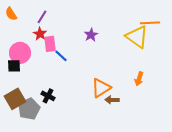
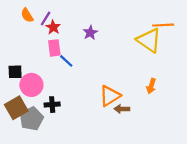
orange semicircle: (11, 14) -> (27, 15), moved
red star: (40, 34) -> (53, 27), moved
purple star: (91, 35) -> (90, 33), moved
pink circle: (20, 53) -> (31, 85), moved
black cross: (48, 96) -> (52, 105), turned -32

